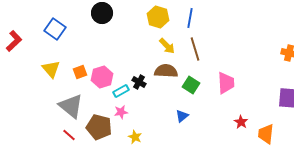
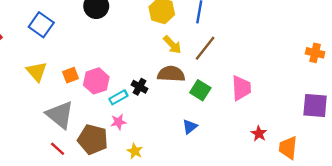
brown line: (195, 49) -> (205, 48), turned 55

